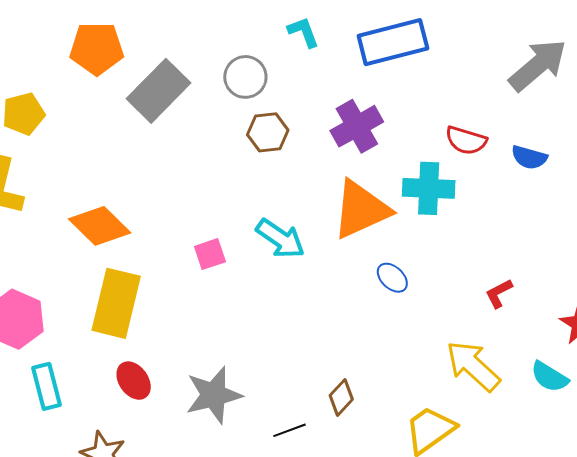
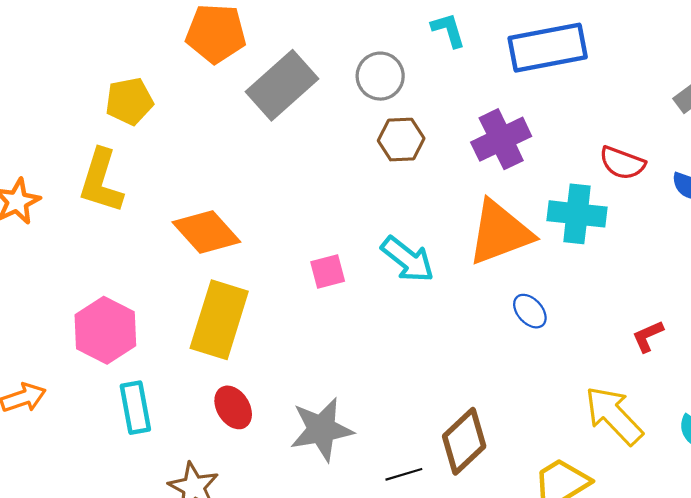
brown diamond: (341, 397) -> (464, 441), size x1.6

